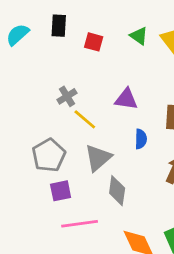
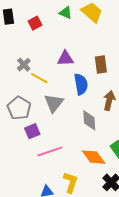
red square: (94, 42) -> (35, 23), turned -32
blue semicircle: (141, 139) -> (81, 84), size x1.5
gray diamond: (117, 191) -> (89, 120), moved

